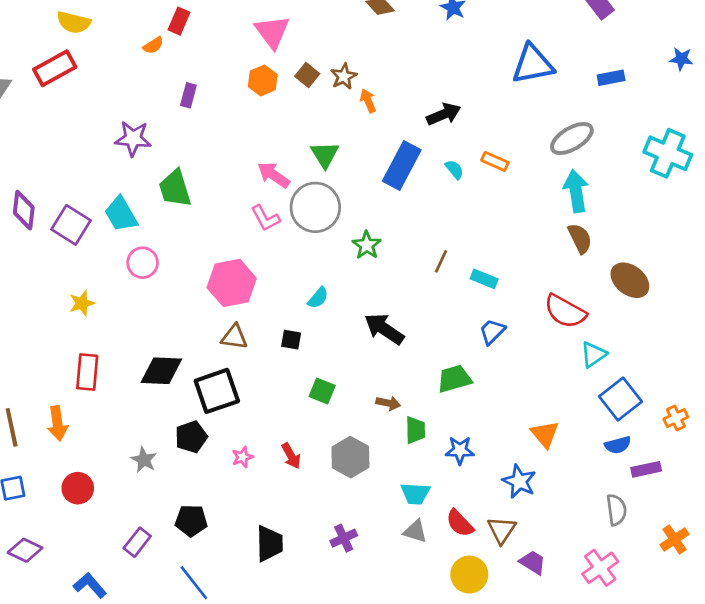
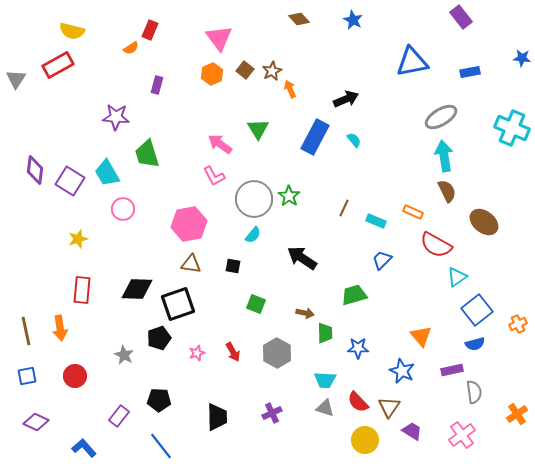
orange rectangle: (495, 161) -> (413, 212), moved
gray circle: (315, 207) -> (254, 199), moved
purple rectangle: (646, 469) -> (452, 370), moved

